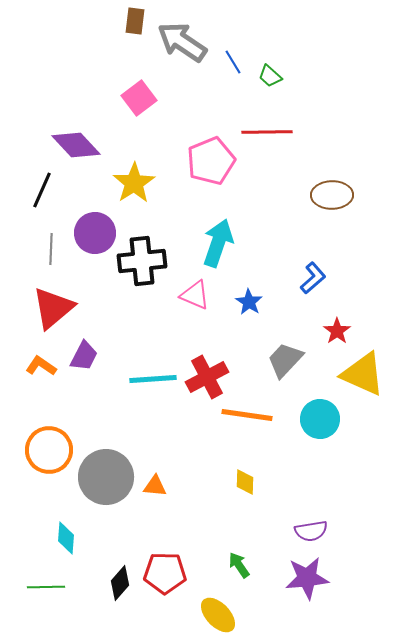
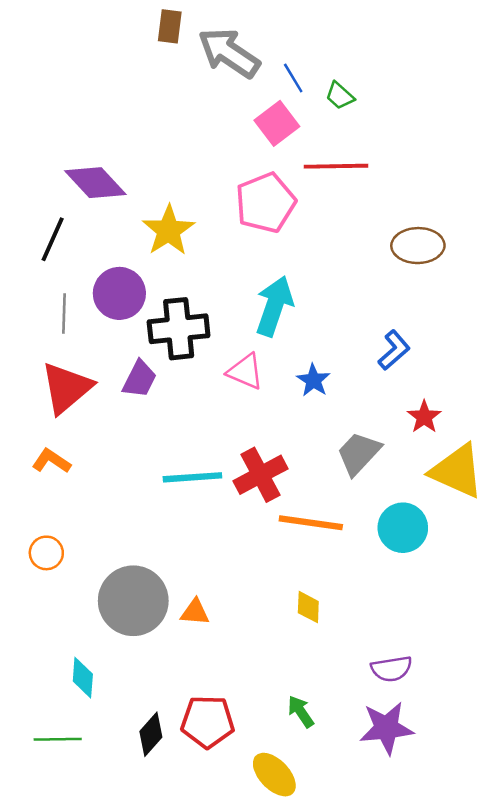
pink square: (139, 98) -> (277, 123), moved
purple trapezoid: (84, 356) -> (140, 379), moved
orange circle: (49, 450) -> (46, 553), moved, size x0.6

